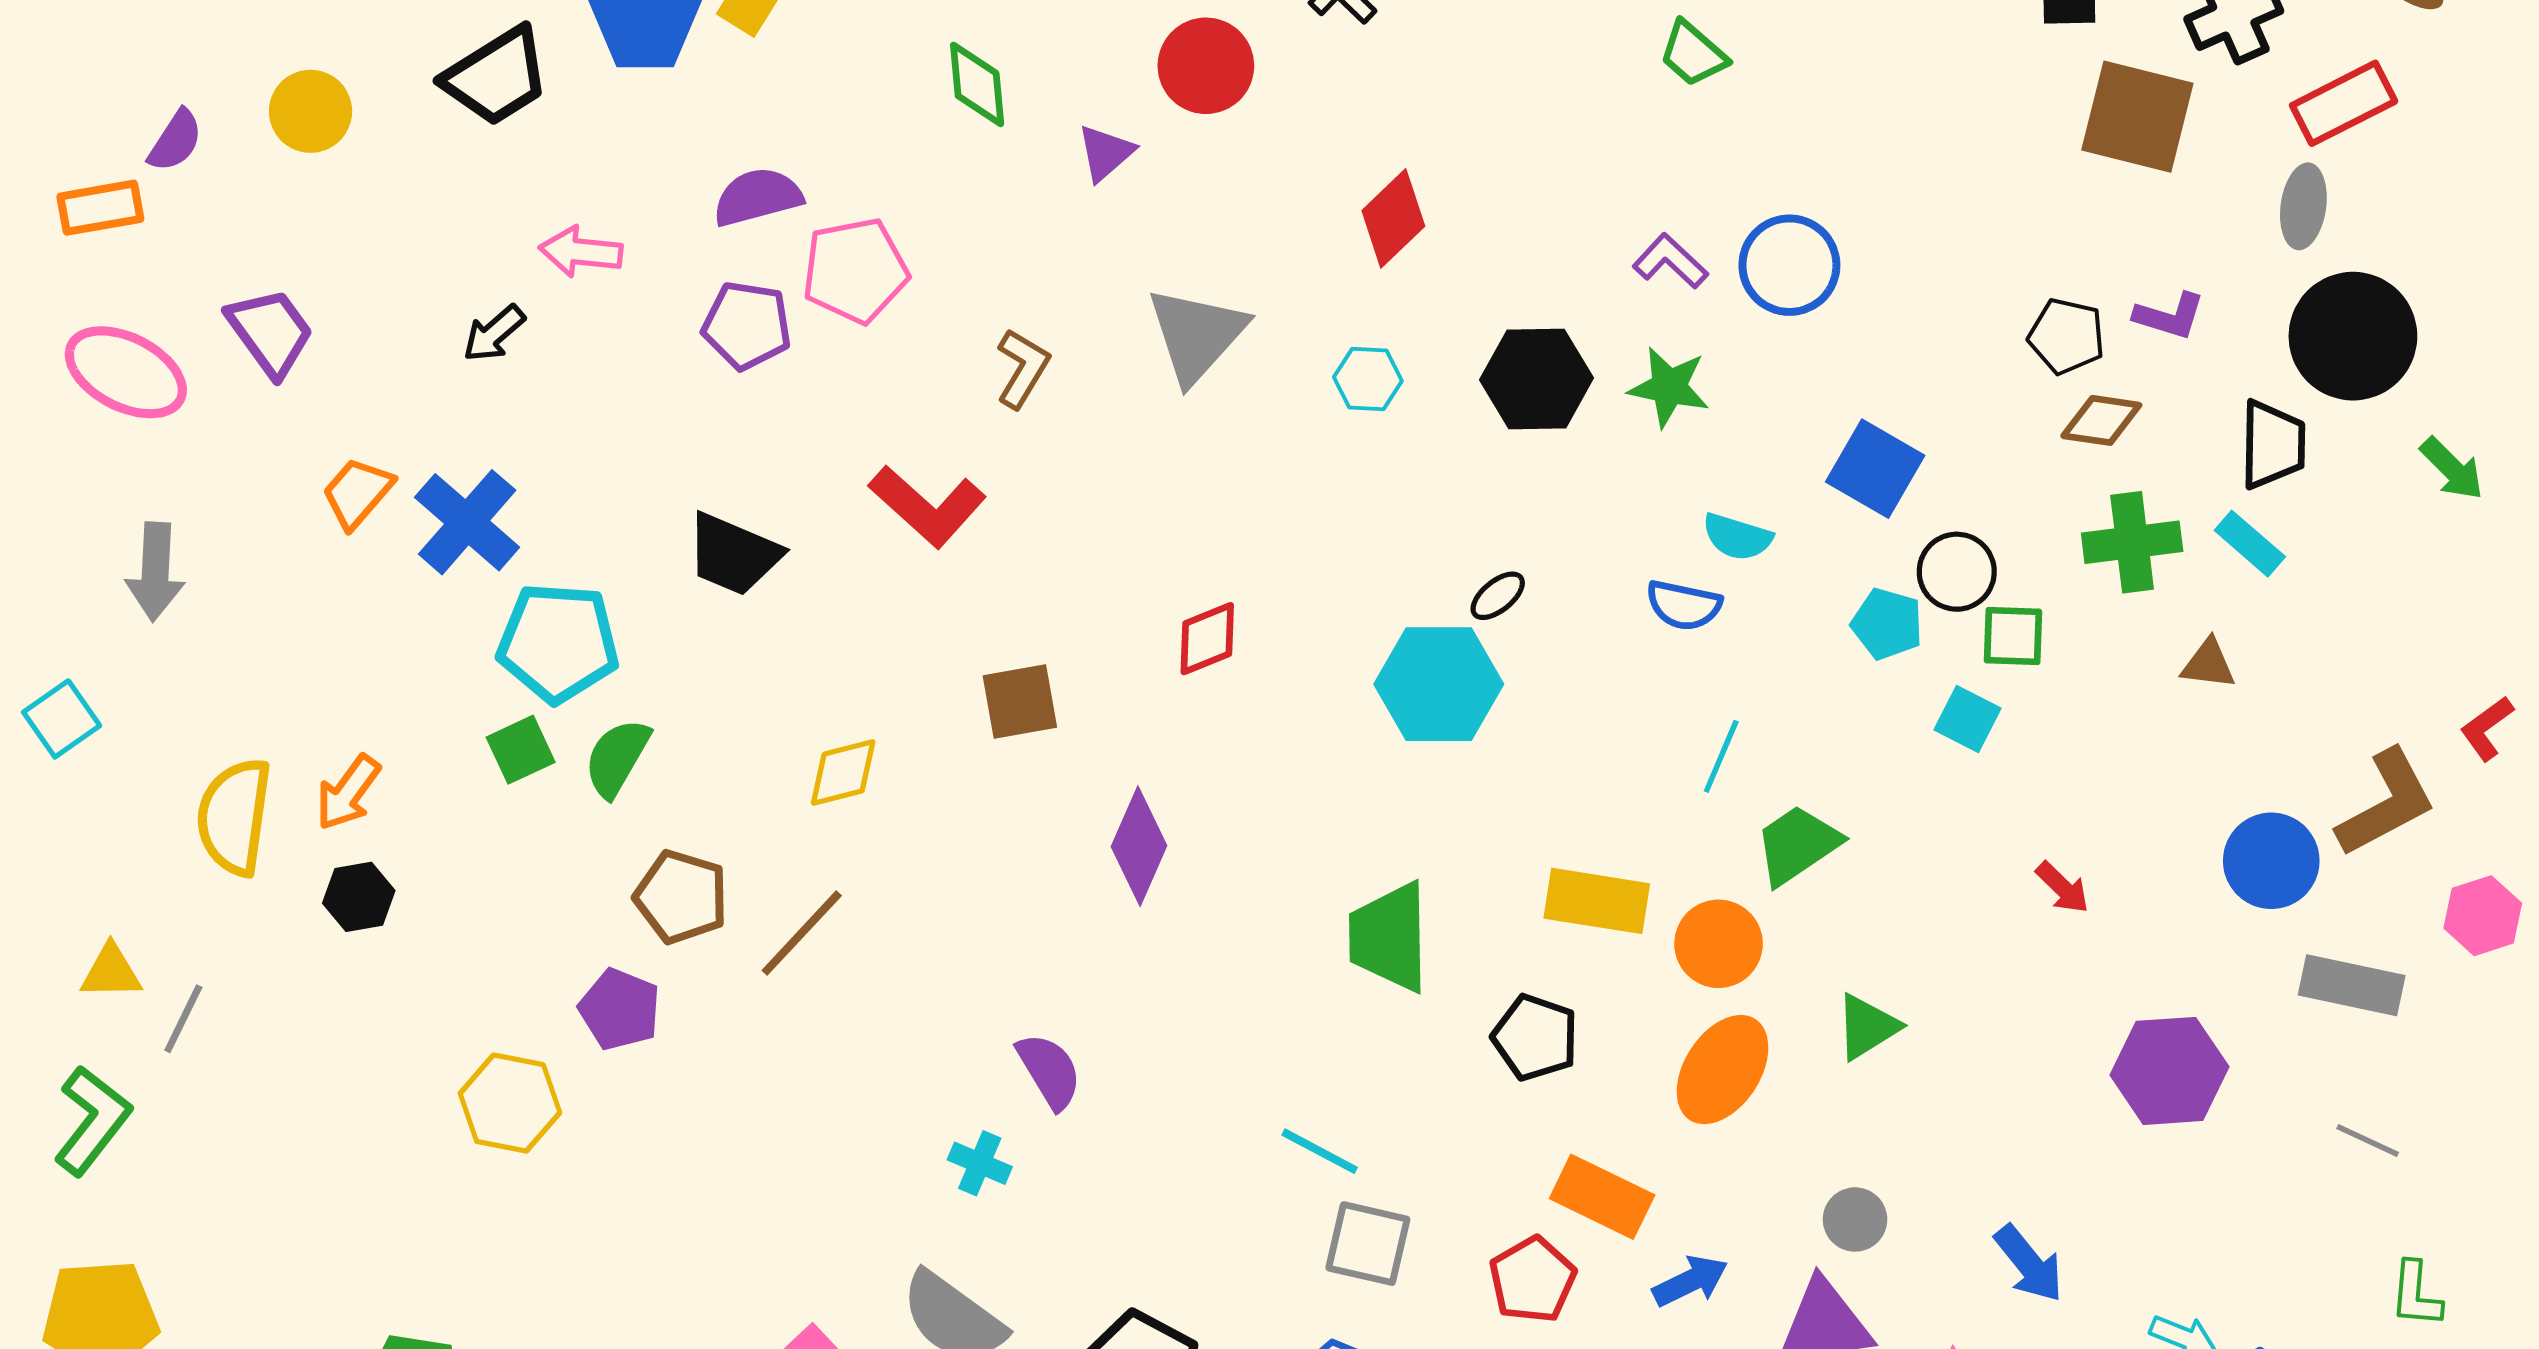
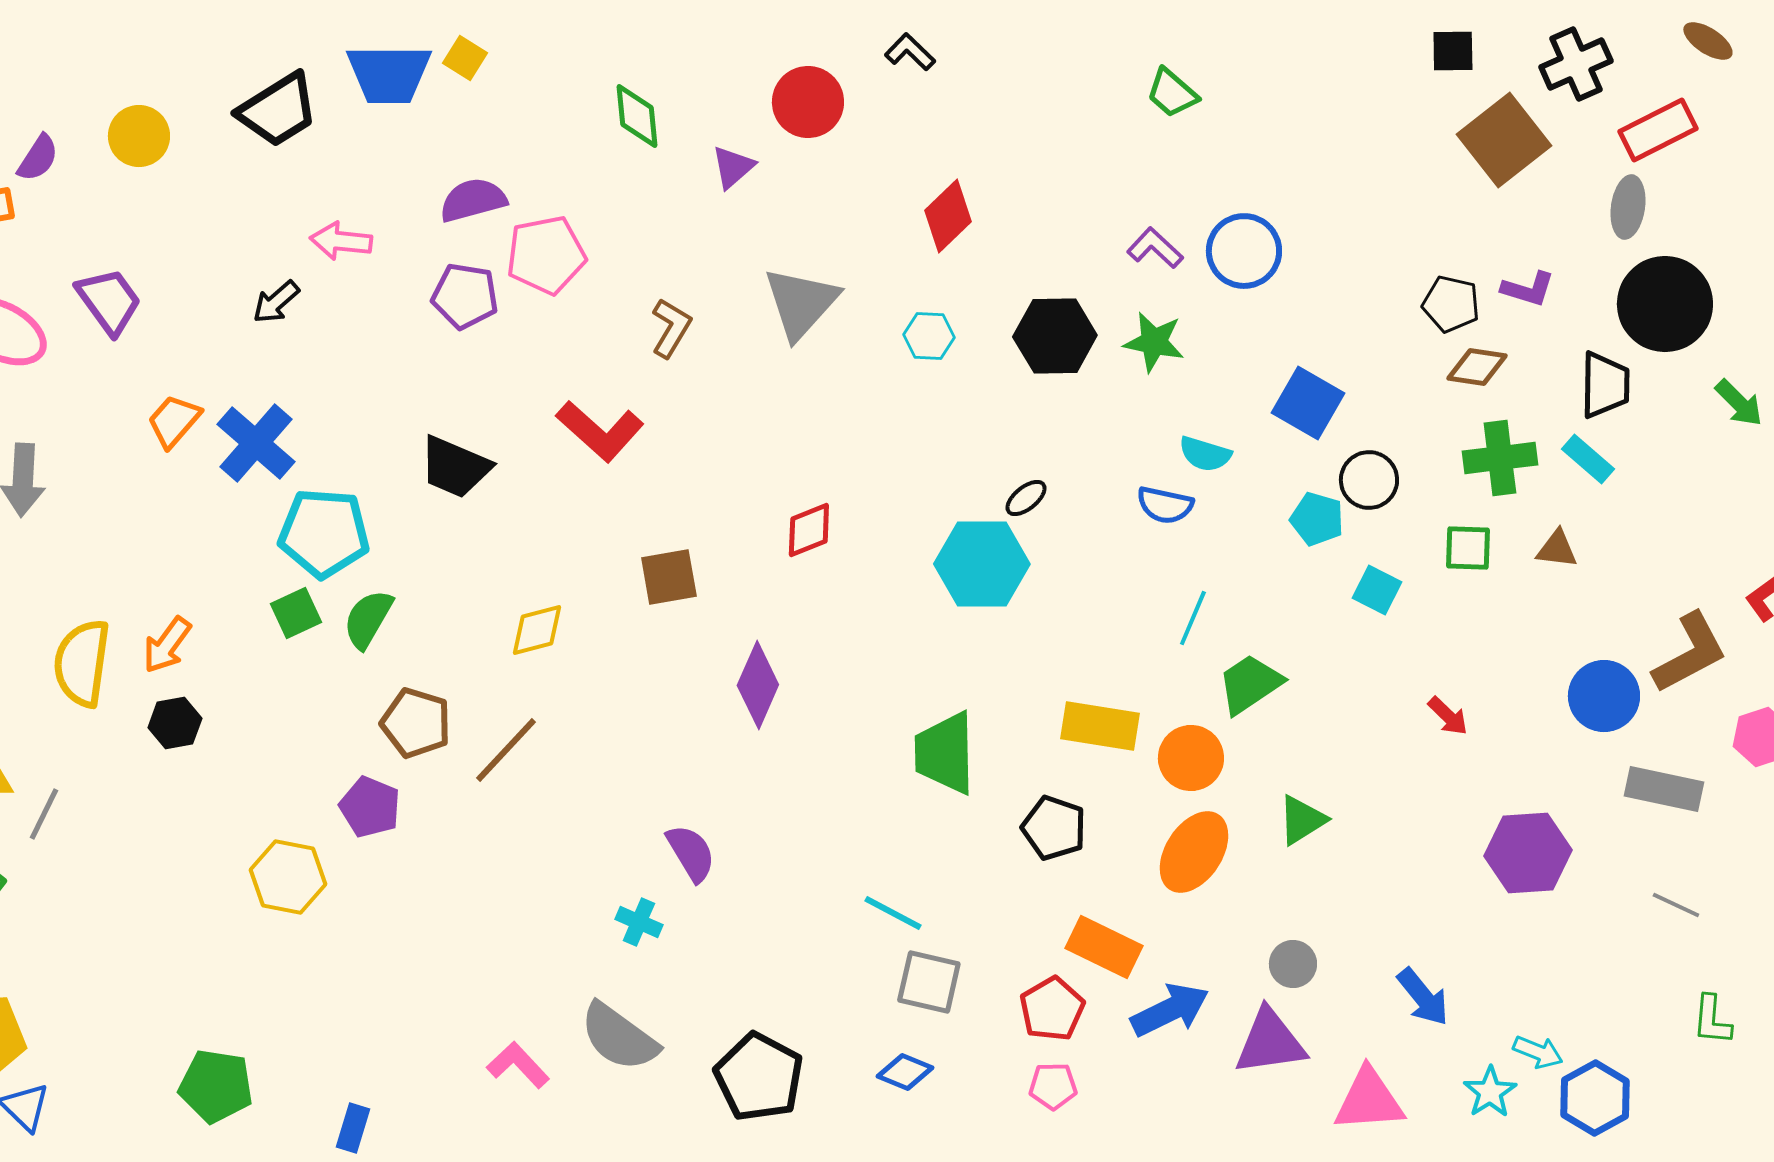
brown square: (2137, 117) -> (1504, 140), turned 38
green square: (2013, 636) -> (1468, 548), moved
blue arrow: (1690, 1281) -> (1170, 1010), size x1.4

